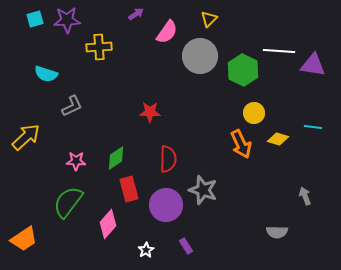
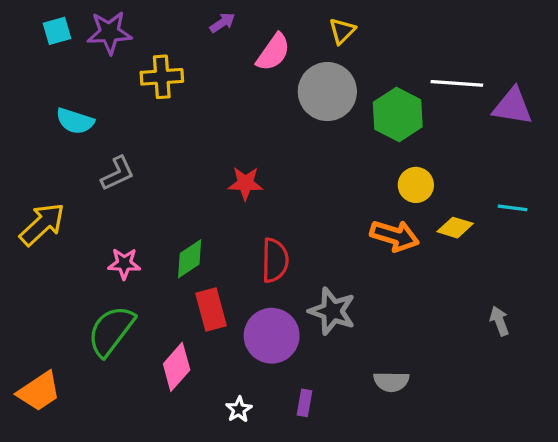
orange arrow: (241, 144) -> (395, 236), turned -48
gray semicircle: (277, 232) -> (391, 382), moved
purple rectangle: (186, 246) -> (304, 403), turned 42

